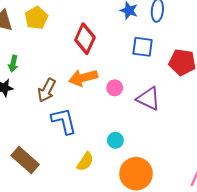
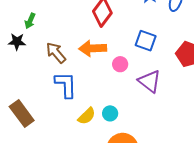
blue square: (143, 47) -> (146, 41), moved
brown arrow: (47, 90) -> (56, 53), turned 100
yellow semicircle: (85, 162) -> (87, 116), moved

